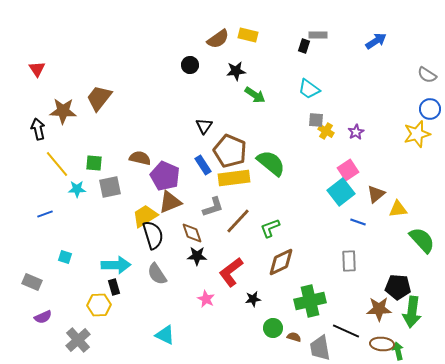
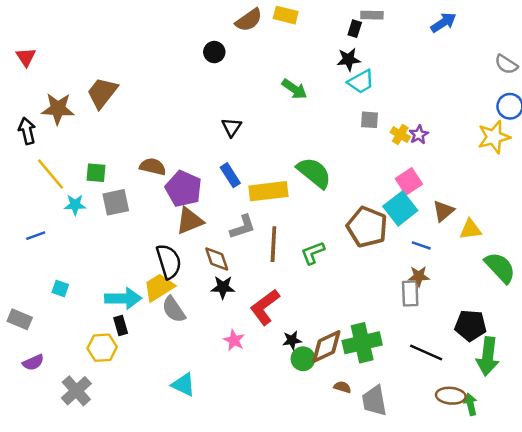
black star: (236, 71) -> (349, 59), moved
cyan trapezoid: (309, 89) -> (361, 82), turned -65
yellow cross: (326, 131) -> (400, 135), moved
brown pentagon: (230, 151) -> (367, 227), moved
yellow trapezoid: (145, 216) -> (159, 287), moved
brown line: (238, 221) -> (273, 244), turned -40
brown diamond: (281, 262) -> (326, 346), moved
brown star: (379, 309) -> (419, 276), moved, size x0.7
green circle: (273, 328) -> (303, 359), moved
black line: (346, 331) -> (426, 353), moved

